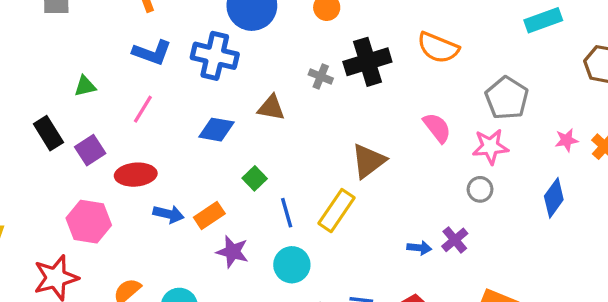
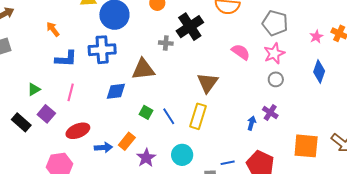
brown triangle: (271, 108) -> (143, 69), size x1.4
purple square: (90, 150) -> (46, 114), moved
blue line: (287, 213) -> (169, 116), moved
blue arrow: (419, 248) -> (251, 123), turned -64
purple star: (232, 252) -> (146, 158), turned -30

